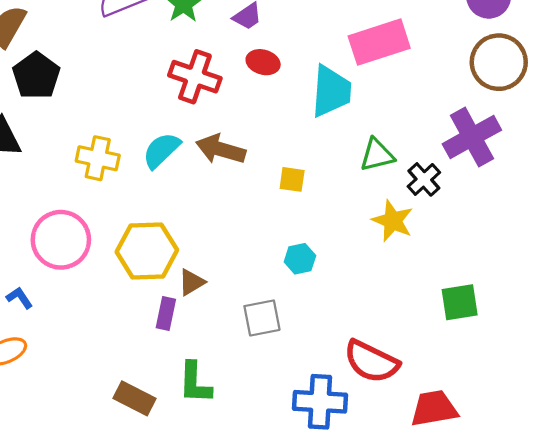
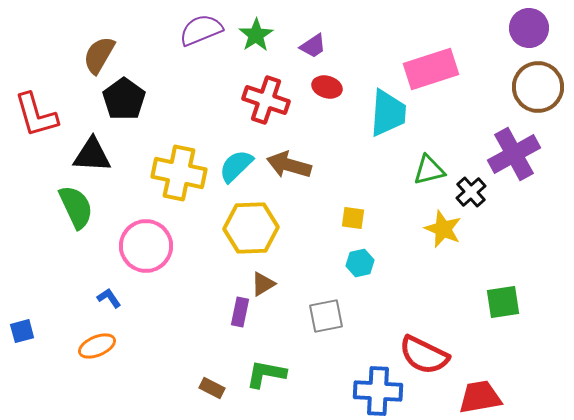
yellow cross: (98, 158) -> (179, 173), size x1.4
yellow square: (292, 179) -> (353, 218), moved
yellow hexagon: (147, 251) -> (251, 228), moved
green L-shape: (195, 383) -> (266, 374), turned 99
brown rectangle: (135, 398) -> (212, 388), size x0.7

